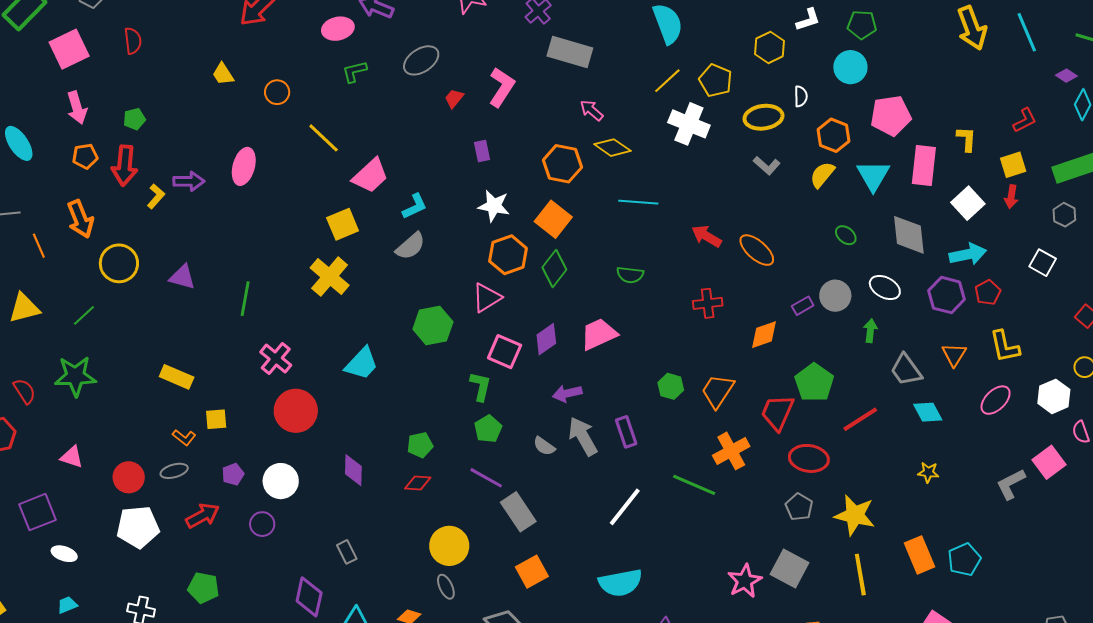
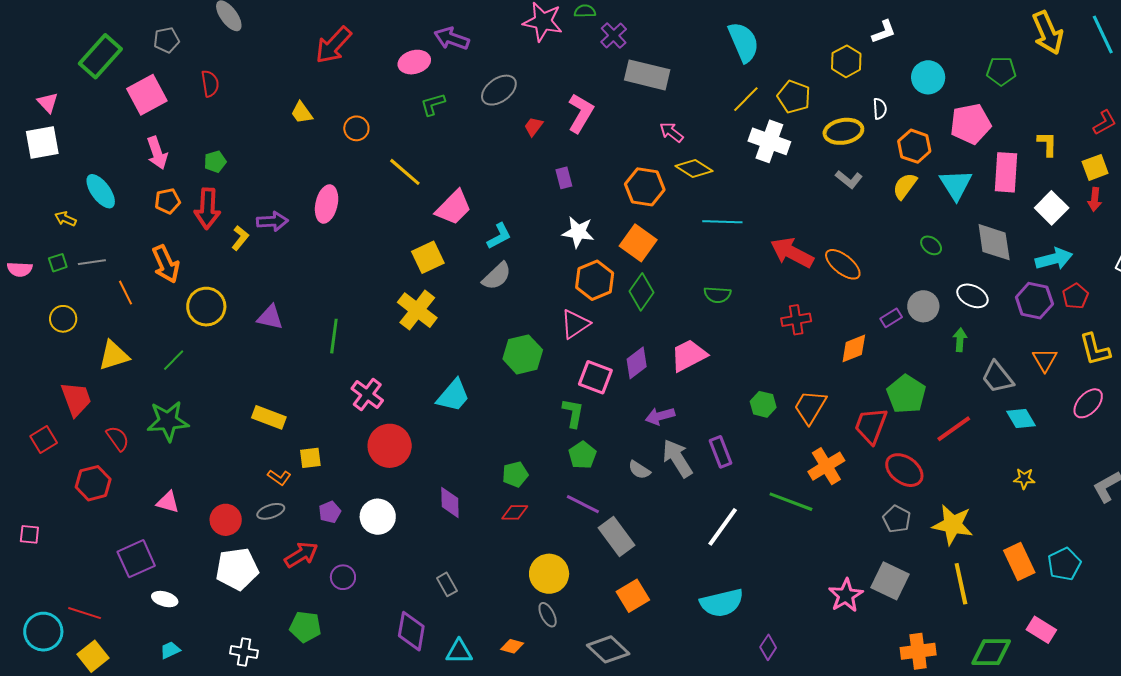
green pentagon: (862, 25) -> (1001, 71), moved
red arrow: (707, 236) -> (792, 253), size x1.4
red ellipse: (809, 458) -> (904, 470), turned 30
purple circle: (262, 524) -> (343, 577), moved

